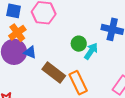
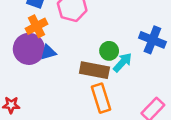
blue triangle: (30, 52) -> (48, 52), turned -48
brown rectangle: (54, 72) -> (94, 70), moved, turned -35

